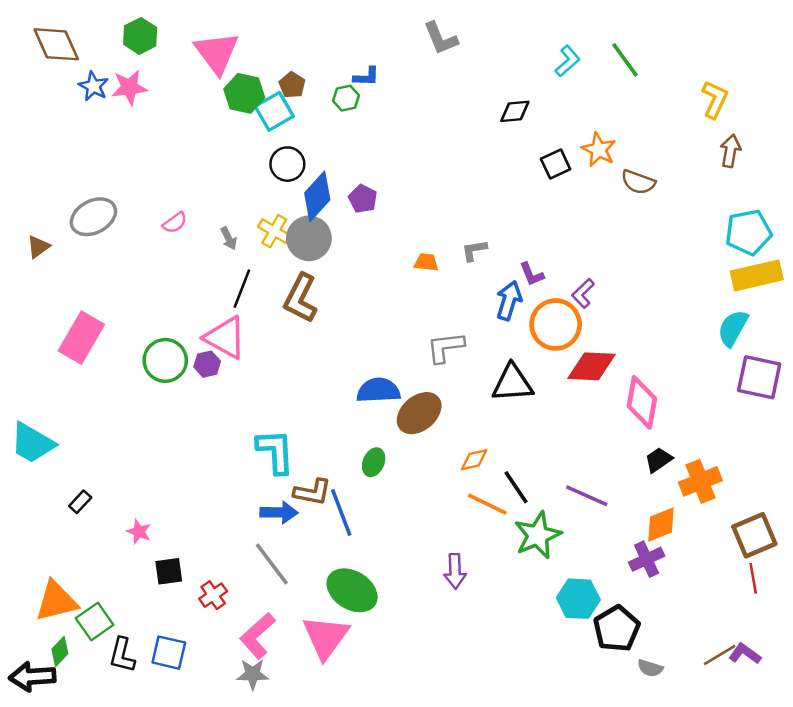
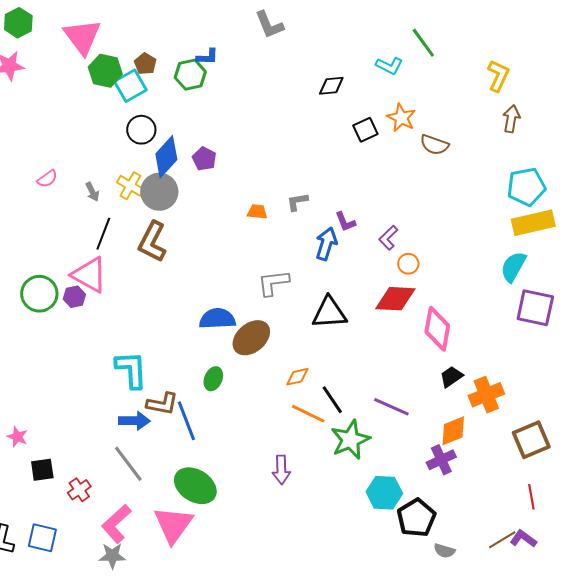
cyan L-shape: (568, 61) -> (389, 66), moved, turned 68
green hexagon: (346, 98) -> (190, 75), size x1.4
orange circle: (556, 324) -> (408, 264), moved, size x0.5
red line: (753, 578) -> (531, 497), moved

